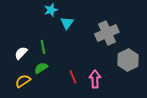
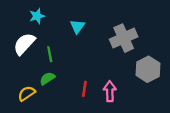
cyan star: (51, 10) -> (37, 16), moved
white semicircle: (21, 53) -> (24, 44), moved, size x1.5
red line: (73, 77) -> (84, 89), turned 32

